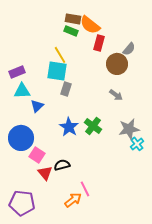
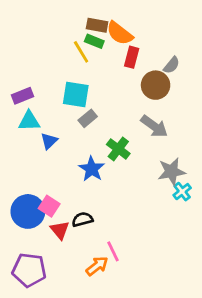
yellow line: (60, 55) -> (81, 52), moved
gray rectangle: (66, 89) -> (88, 118), turned 32
gray arrow: (116, 95) -> (154, 126), size x1.5
green cross: (93, 126) -> (118, 149), moved
blue circle: (21, 138) -> (28, 211), moved

